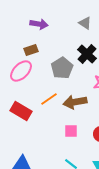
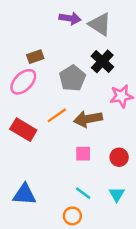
gray triangle: (85, 23) -> (100, 24), size x1.5
purple arrow: (39, 24) -> (70, 18), moved

